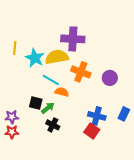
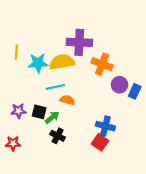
cyan star: (35, 58) -> (38, 63), turned -30
orange cross: (81, 72) -> (102, 64), moved
cyan line: (51, 80) -> (55, 87), turned -42
blue rectangle: (124, 114) -> (135, 91), moved
purple star: (12, 117) -> (18, 111), moved

